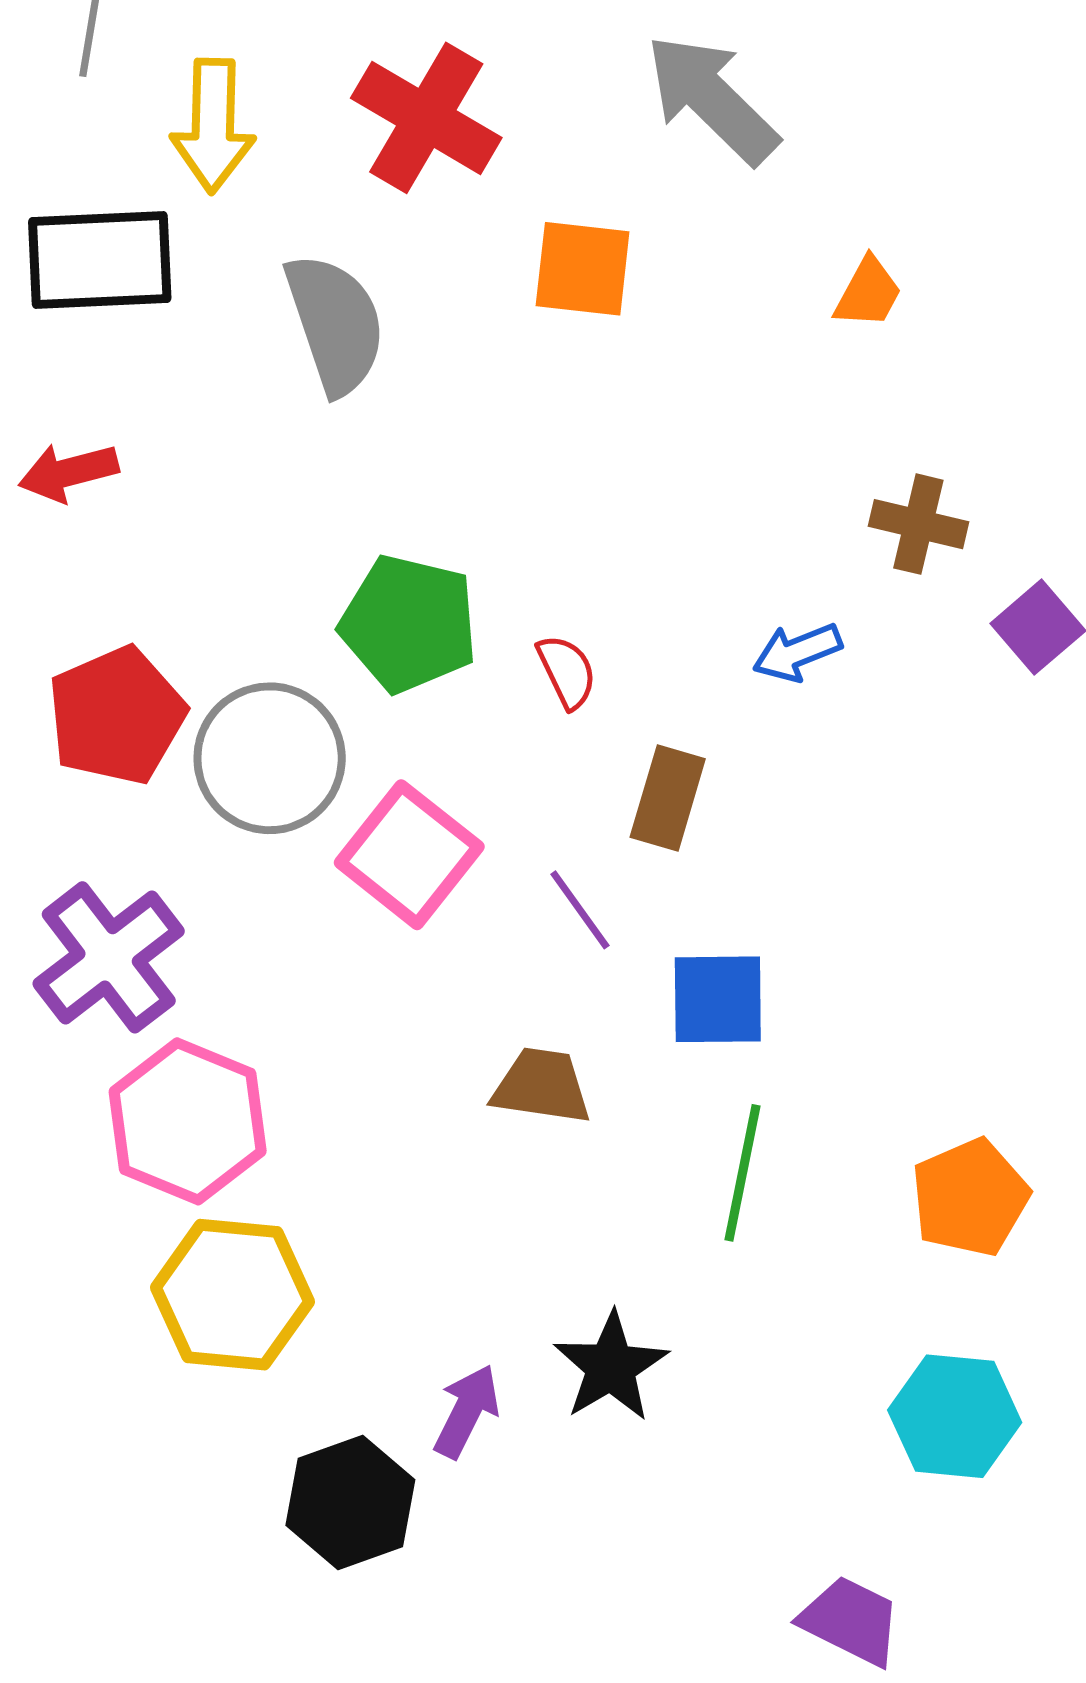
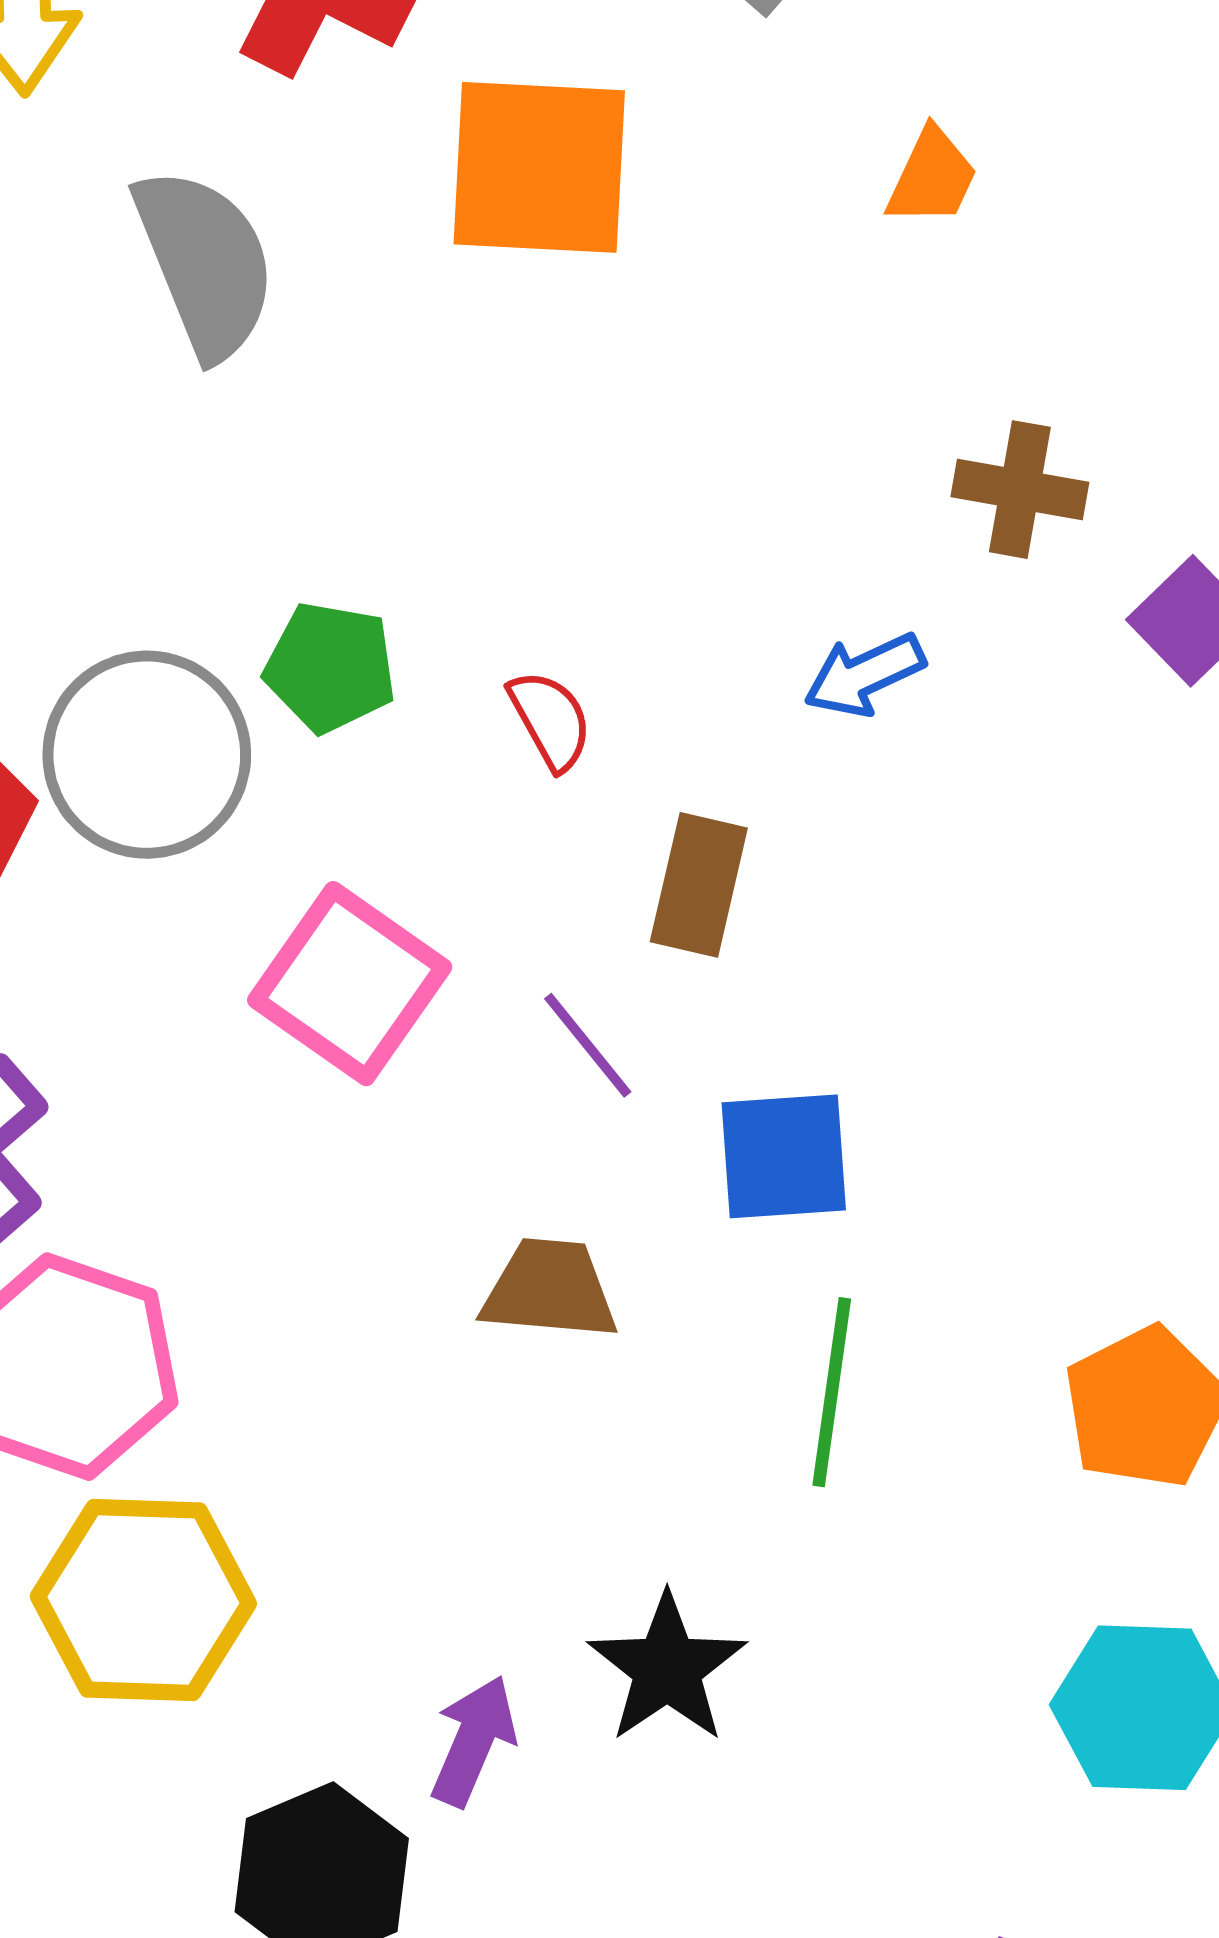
orange square: (583, 269) -> (539, 167), size x1.4
green pentagon: (409, 624) -> (330, 667), size x0.7
gray circle: (270, 758) -> (147, 755), moved

